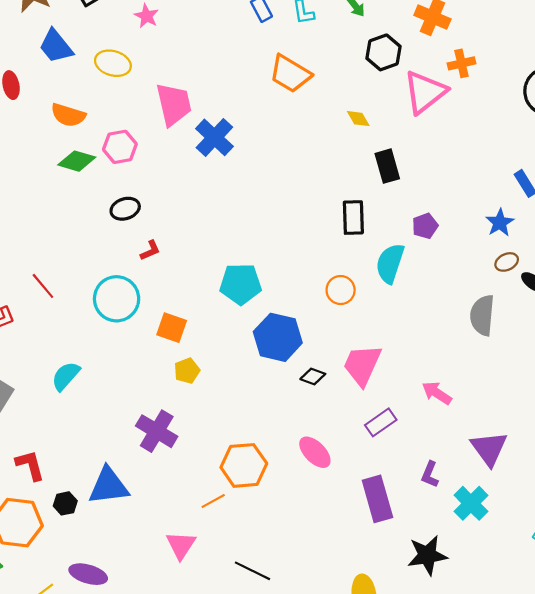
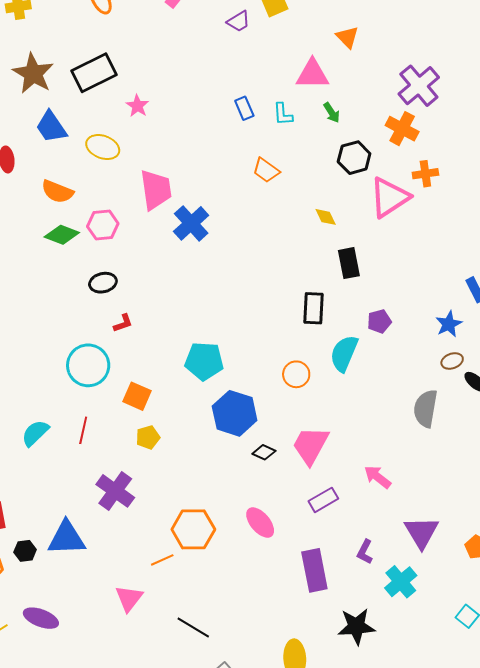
orange trapezoid: (290, 74) -> (266, 170), size x0.7
red line: (43, 286) -> (83, 430), moved, turned 48

